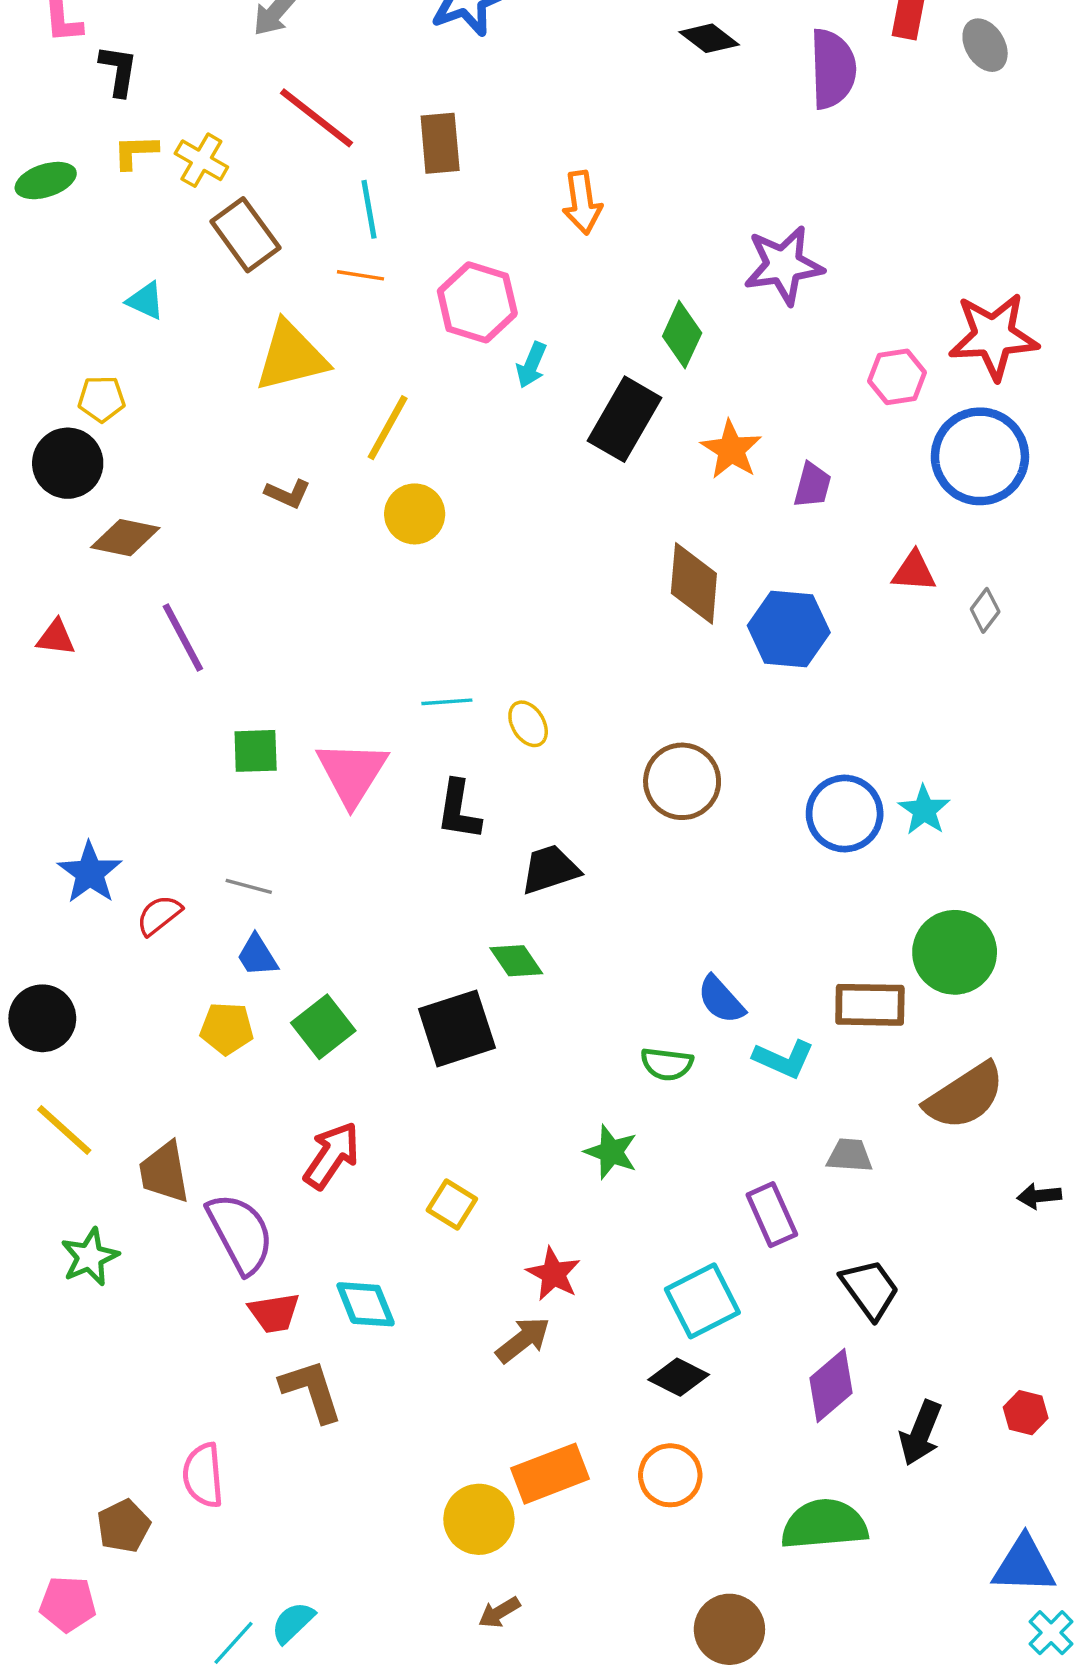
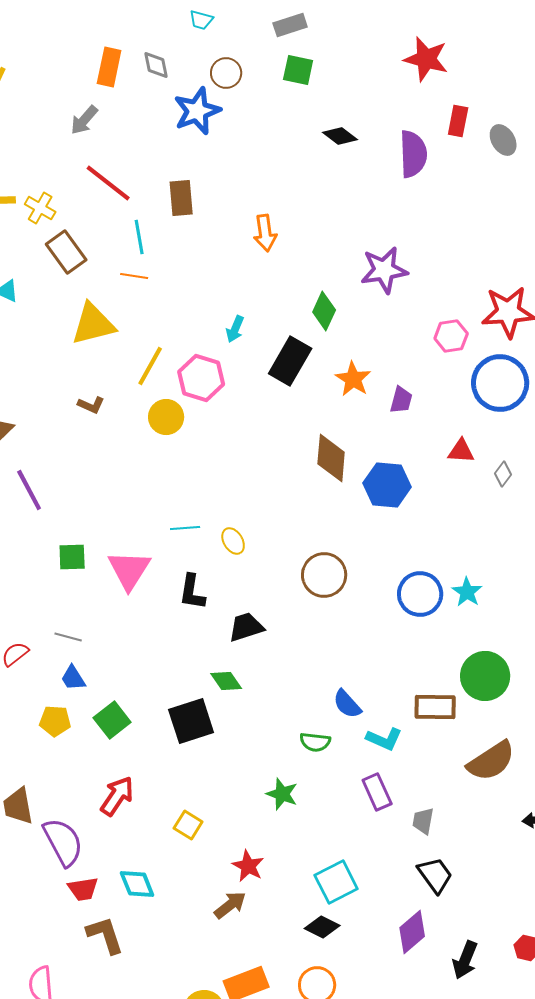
pink hexagon: (477, 302) -> (201, 378), moved
gray trapezoid: (850, 1155) -> (423, 821), moved, turned -84
purple rectangle: (772, 1215) -> (377, 792), moved

